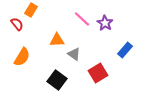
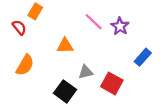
gray triangle: (74, 54) -> (86, 72), moved, turned -48
red square: (98, 73) -> (112, 83), turned -30

